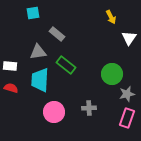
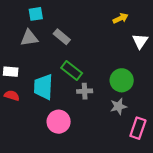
yellow arrow: (111, 17) -> (121, 18), turned -88
gray triangle: (38, 52) -> (29, 38), moved
gray star: (127, 94) -> (118, 106), moved
gray cross: (89, 108) -> (85, 91), moved

